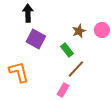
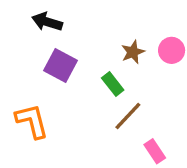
black arrow: (28, 13) -> (47, 22), turned -72
pink rectangle: (63, 90) -> (155, 151), moved, turned -64

